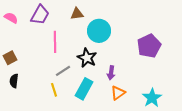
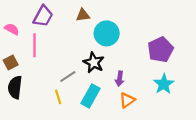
pink semicircle: (11, 18) -> (12, 29), moved
pink line: (55, 42) -> (34, 45), moved
black semicircle: (14, 81) -> (15, 87), size x1.5
cyan star: (152, 98) -> (164, 84), moved

